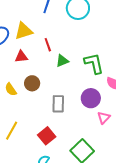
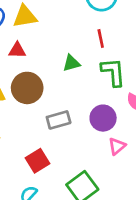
red line: (48, 45) -> (101, 38), moved
brown circle: (32, 83) -> (27, 88), size x1.5
gray rectangle: (58, 104) -> (59, 120), turned 66

